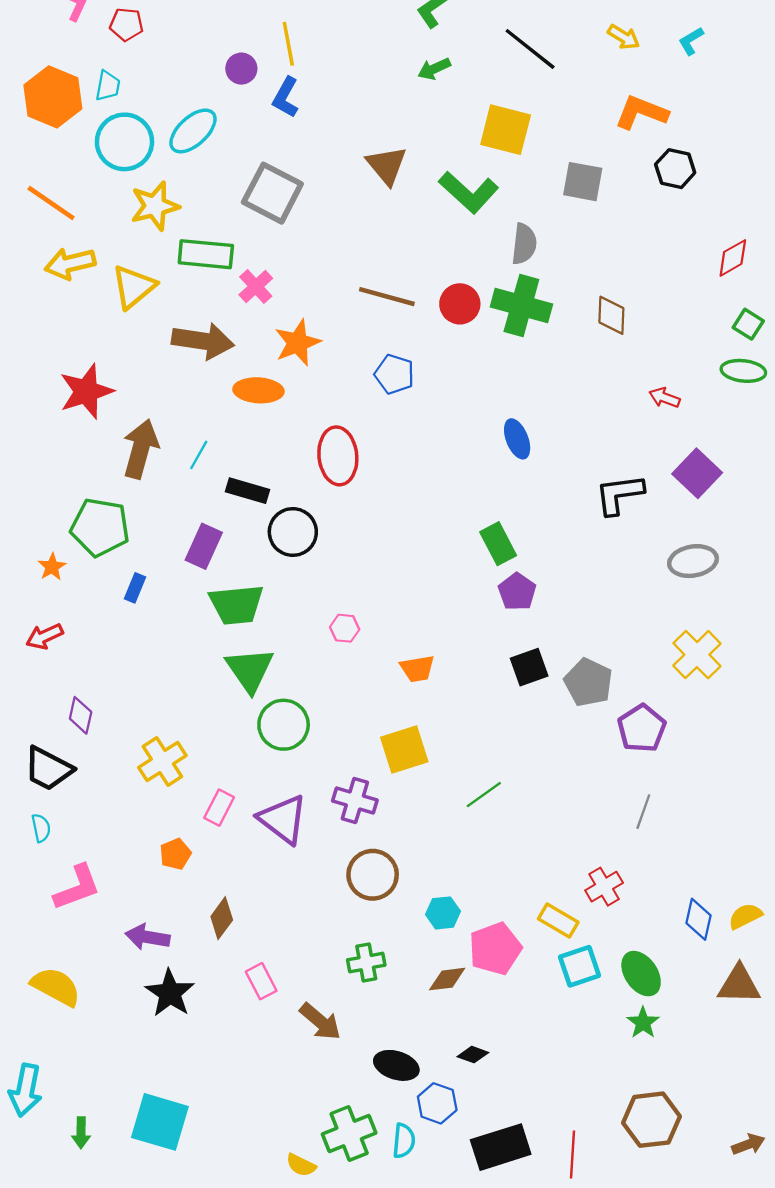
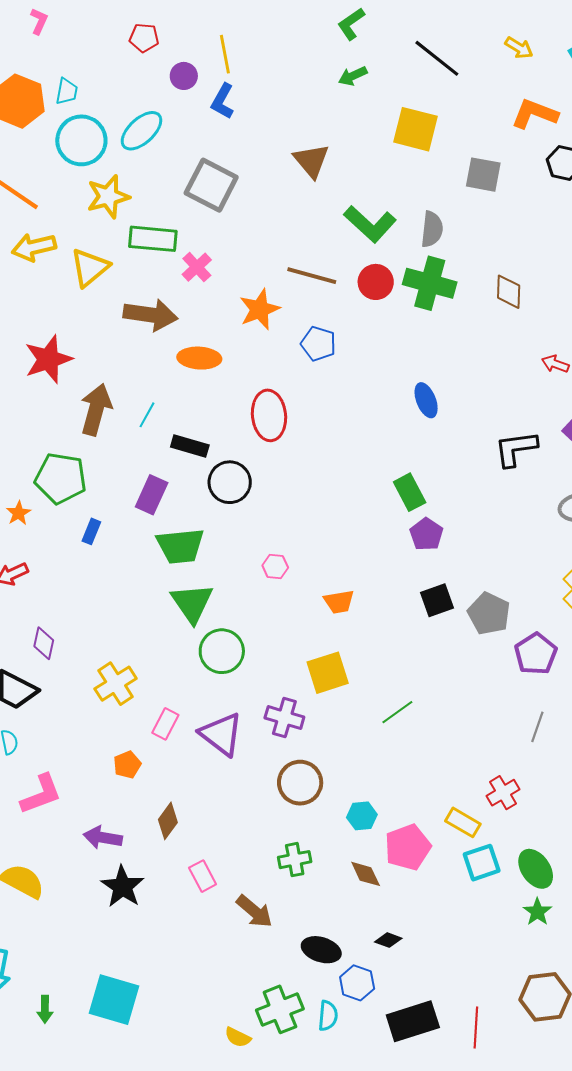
red pentagon: (126, 24) -> (144, 38), moved
green L-shape: (469, 192) -> (370, 224), moved
orange star: (298, 343) -> (260, 309), moved
brown diamond: (447, 979) -> (366, 874), turned 72

